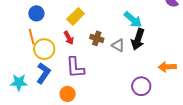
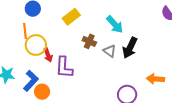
cyan arrow: (133, 20) -> (115, 24), moved
red arrow: (69, 38) -> (48, 55), moved
blue L-shape: (43, 73) -> (31, 81), moved
orange circle: (68, 94) -> (42, 92), moved

